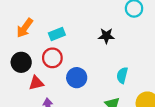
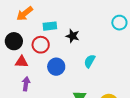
black star: (106, 36) -> (73, 36), moved
cyan semicircle: (122, 75) -> (90, 61), moved

